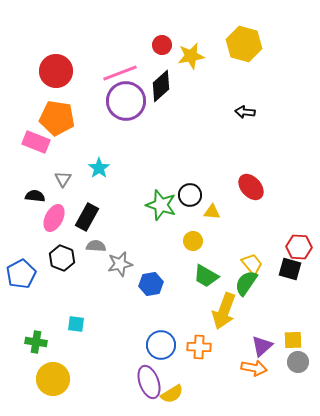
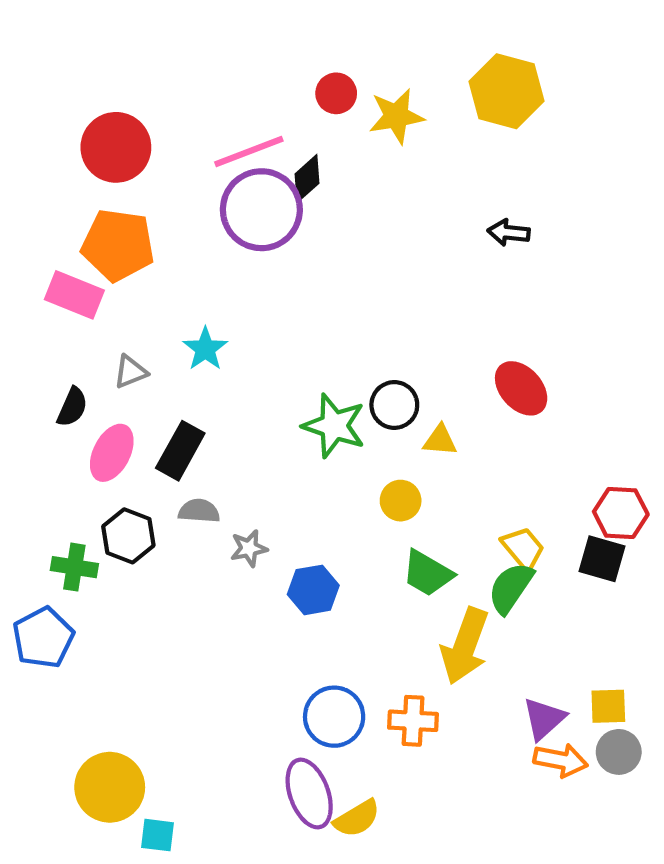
black diamond: (161, 86) -> (307, 179), moved, size x0.7
gray triangle: (63, 179) -> (130, 372), turned 36
black semicircle: (35, 196) -> (72, 407), turned 108
gray star: (120, 264) -> (249, 548), size x0.7
blue pentagon: (21, 274) -> (43, 638), moved
cyan square: (76, 324) -> (157, 835), moved
green cross: (36, 342) -> (74, 567), moved
orange arrow: (254, 368) -> (561, 760), moved

